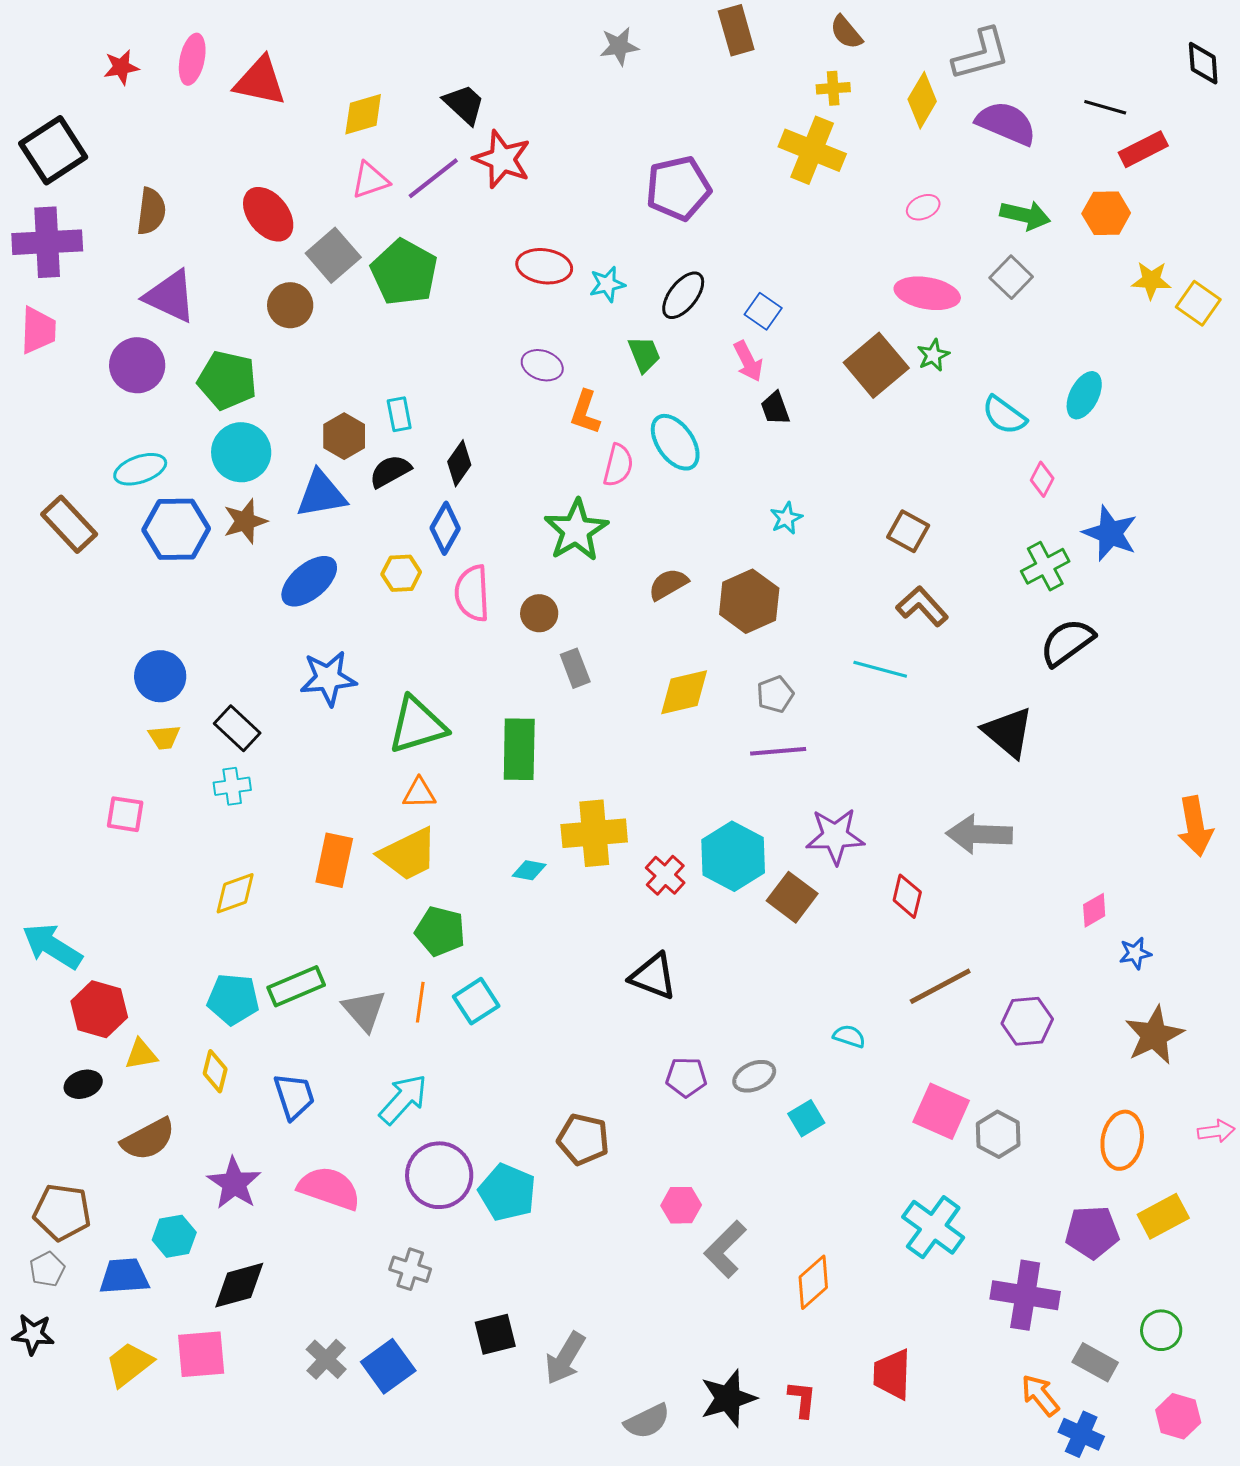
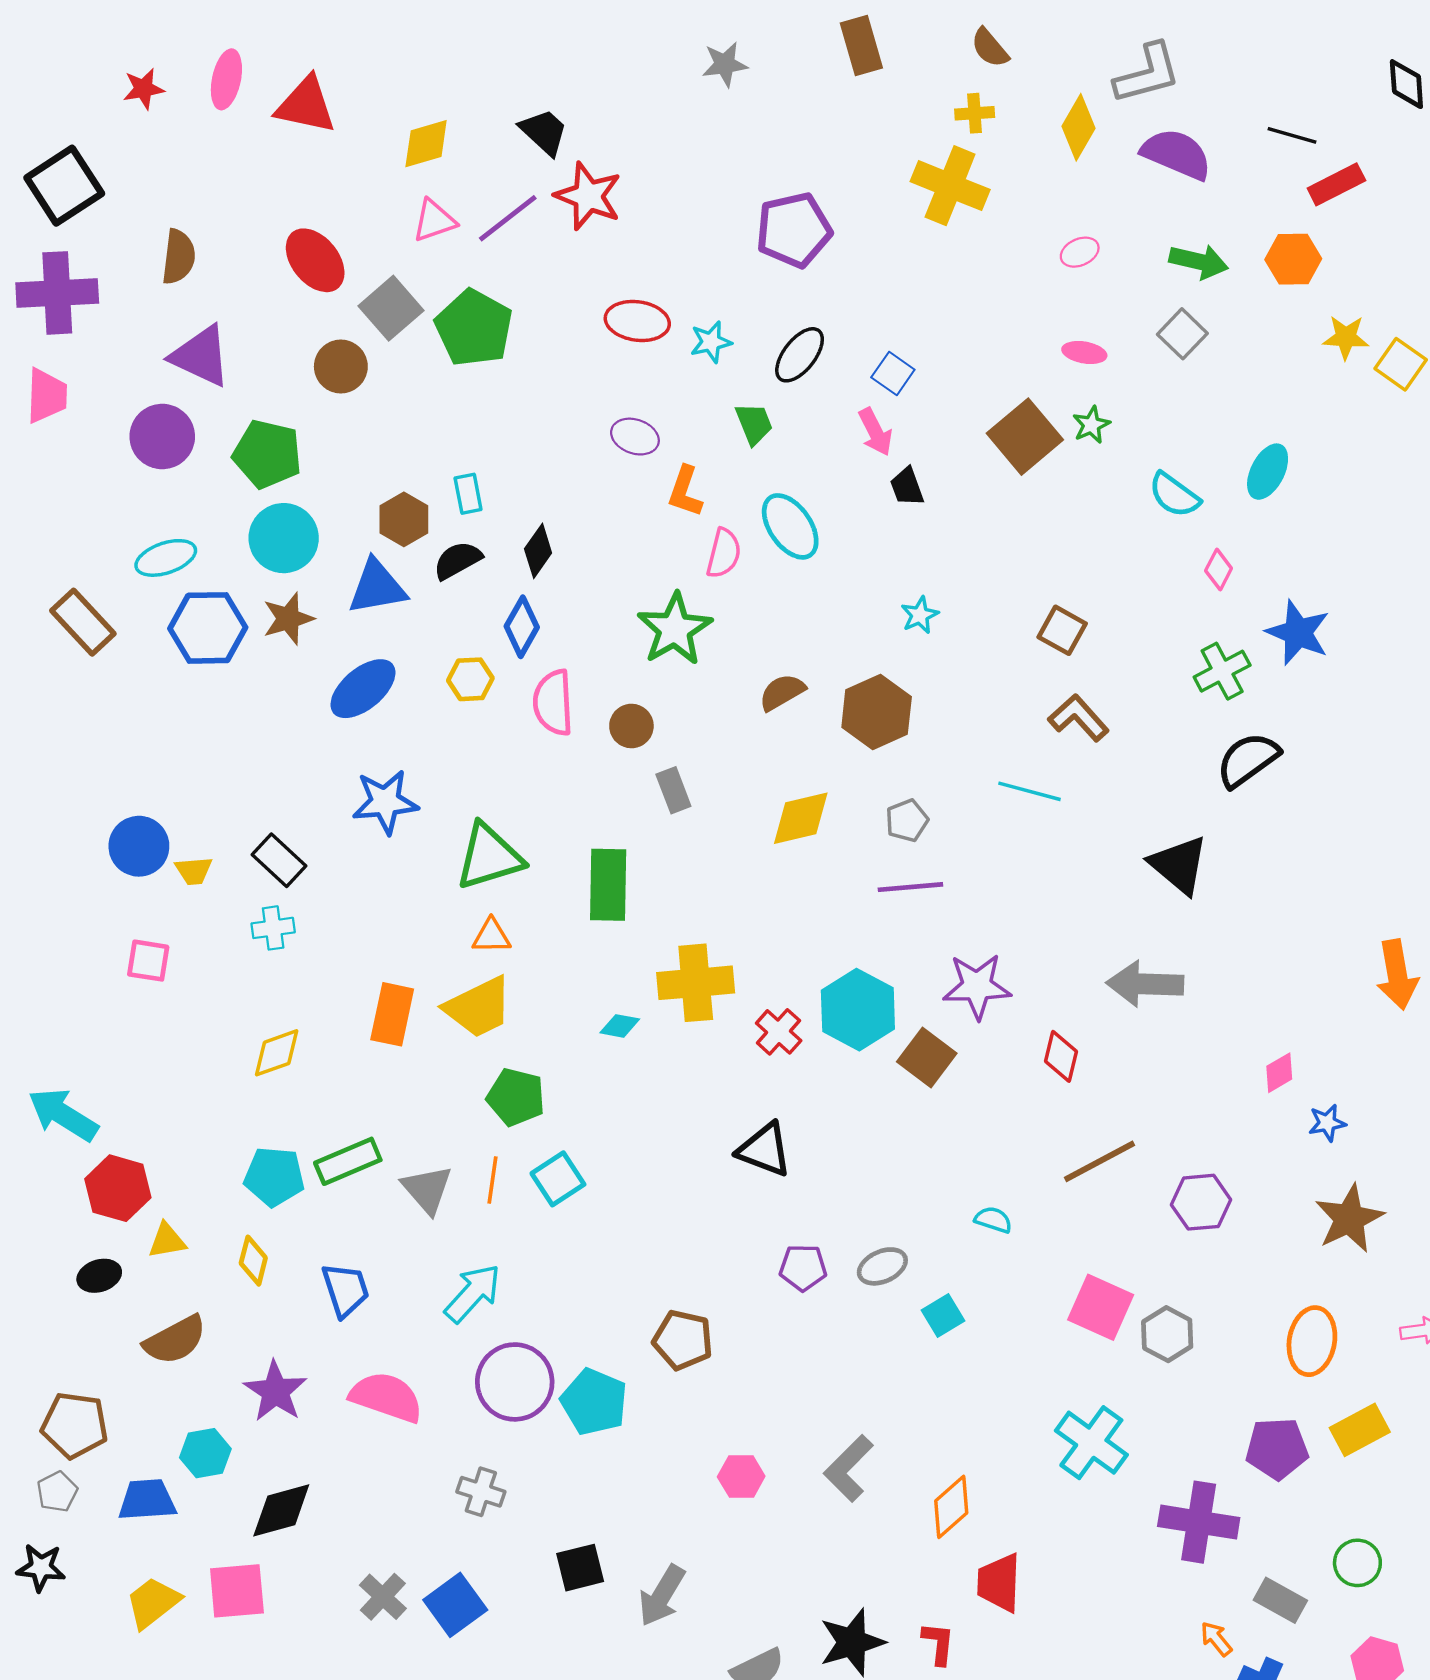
pink ellipse: (927, 293) -> (1084, 352), size x0.6
blue circle: (160, 676) -> (139, 846), moved
pink hexagon: (681, 1205) -> (741, 1477), moved
red trapezoid: (892, 1374) -> (999, 1583), moved
orange arrow: (1040, 1395) -> (1216, 1639), size x0.7

